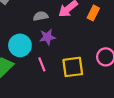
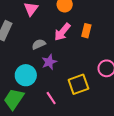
pink line: (42, 64) -> (51, 98), moved

